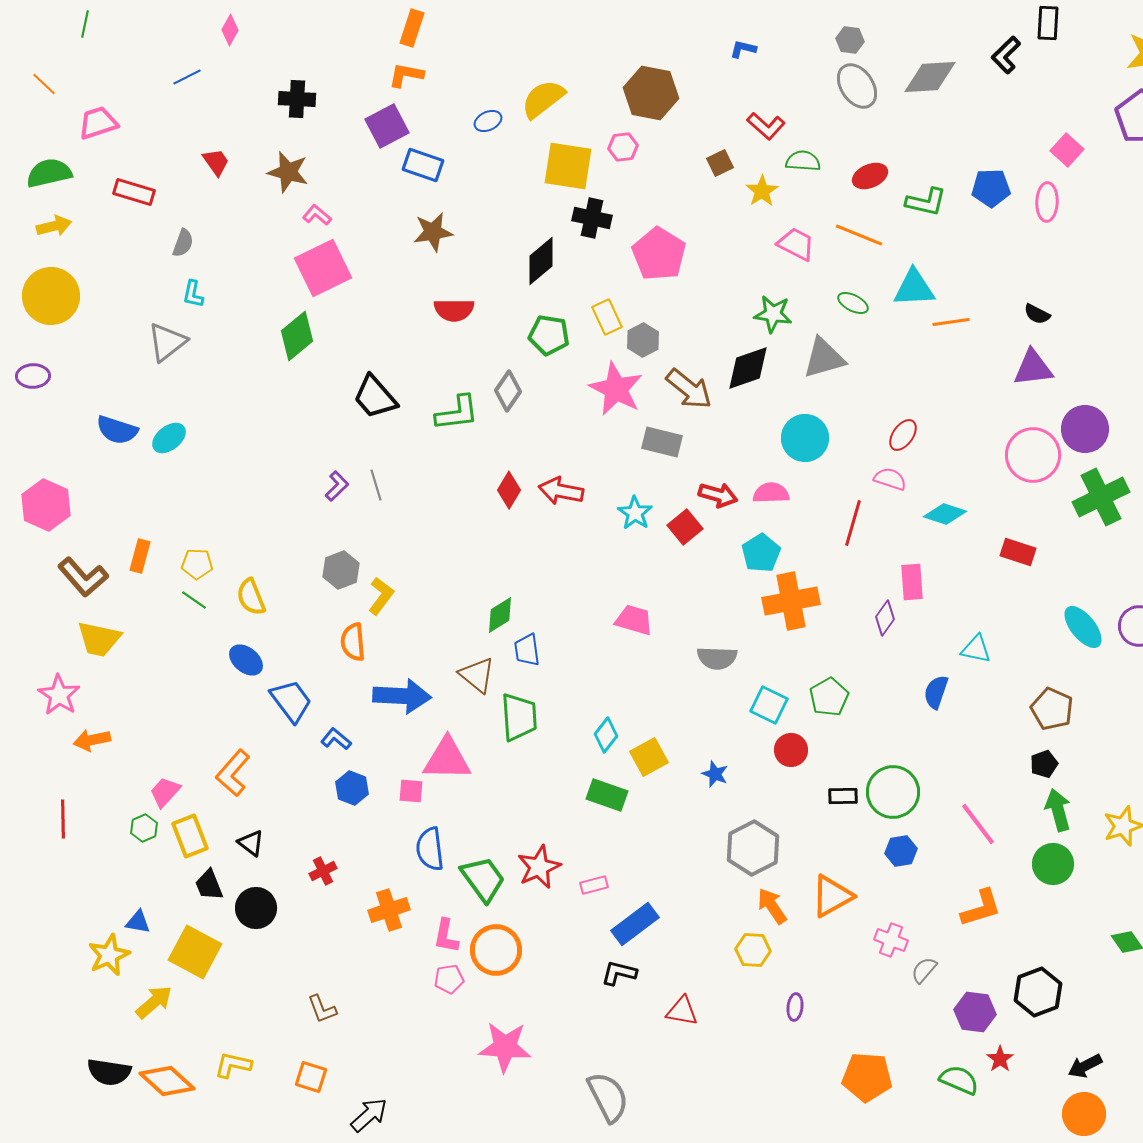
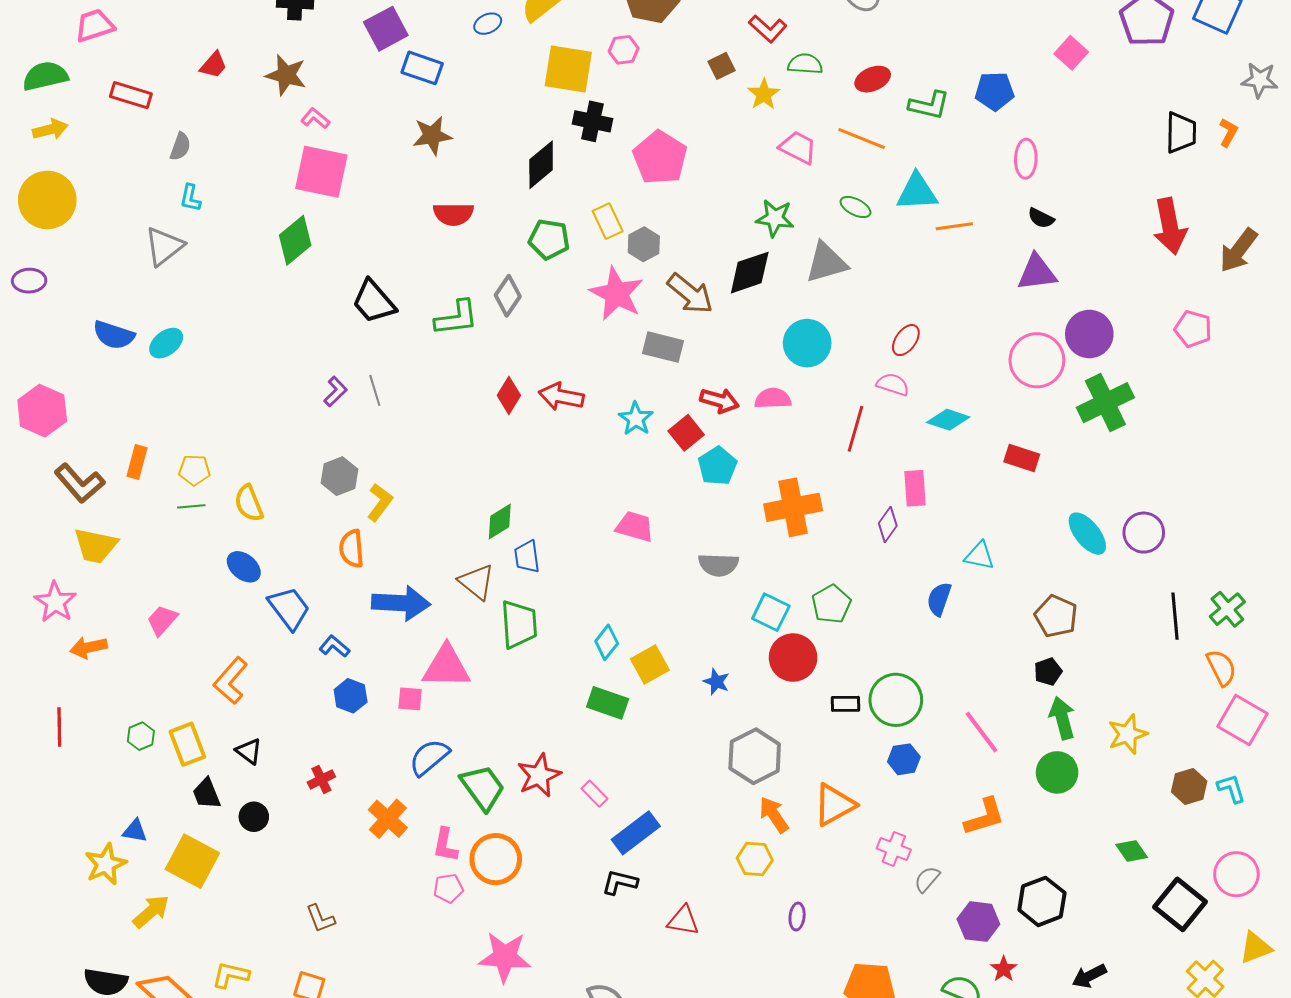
red trapezoid: (216, 162) -> (214, 65), turned 76
pink ellipse: (1047, 202) -> (1026, 159), moved
pink square: (323, 268) -> (321, 172), turned 38
cyan pentagon: (761, 553) -> (717, 466), moved
green line: (194, 600) -> (191, 506), turned -40
red circle: (791, 750) -> (793, 658), size x1.4
pink trapezoid: (165, 792) -> (162, 620), moved
blue semicircle: (430, 849) -> (429, 757), turned 57
pink rectangle: (594, 885) -> (594, 794), turned 60
black circle: (256, 908) -> (254, 817), size x0.7
orange cross: (389, 910) -> (388, 819), turned -30

